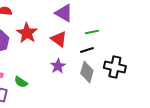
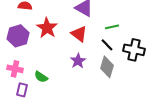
black line: (87, 50) -> (107, 45), turned 64
black cross: (115, 67) -> (134, 50), moved

